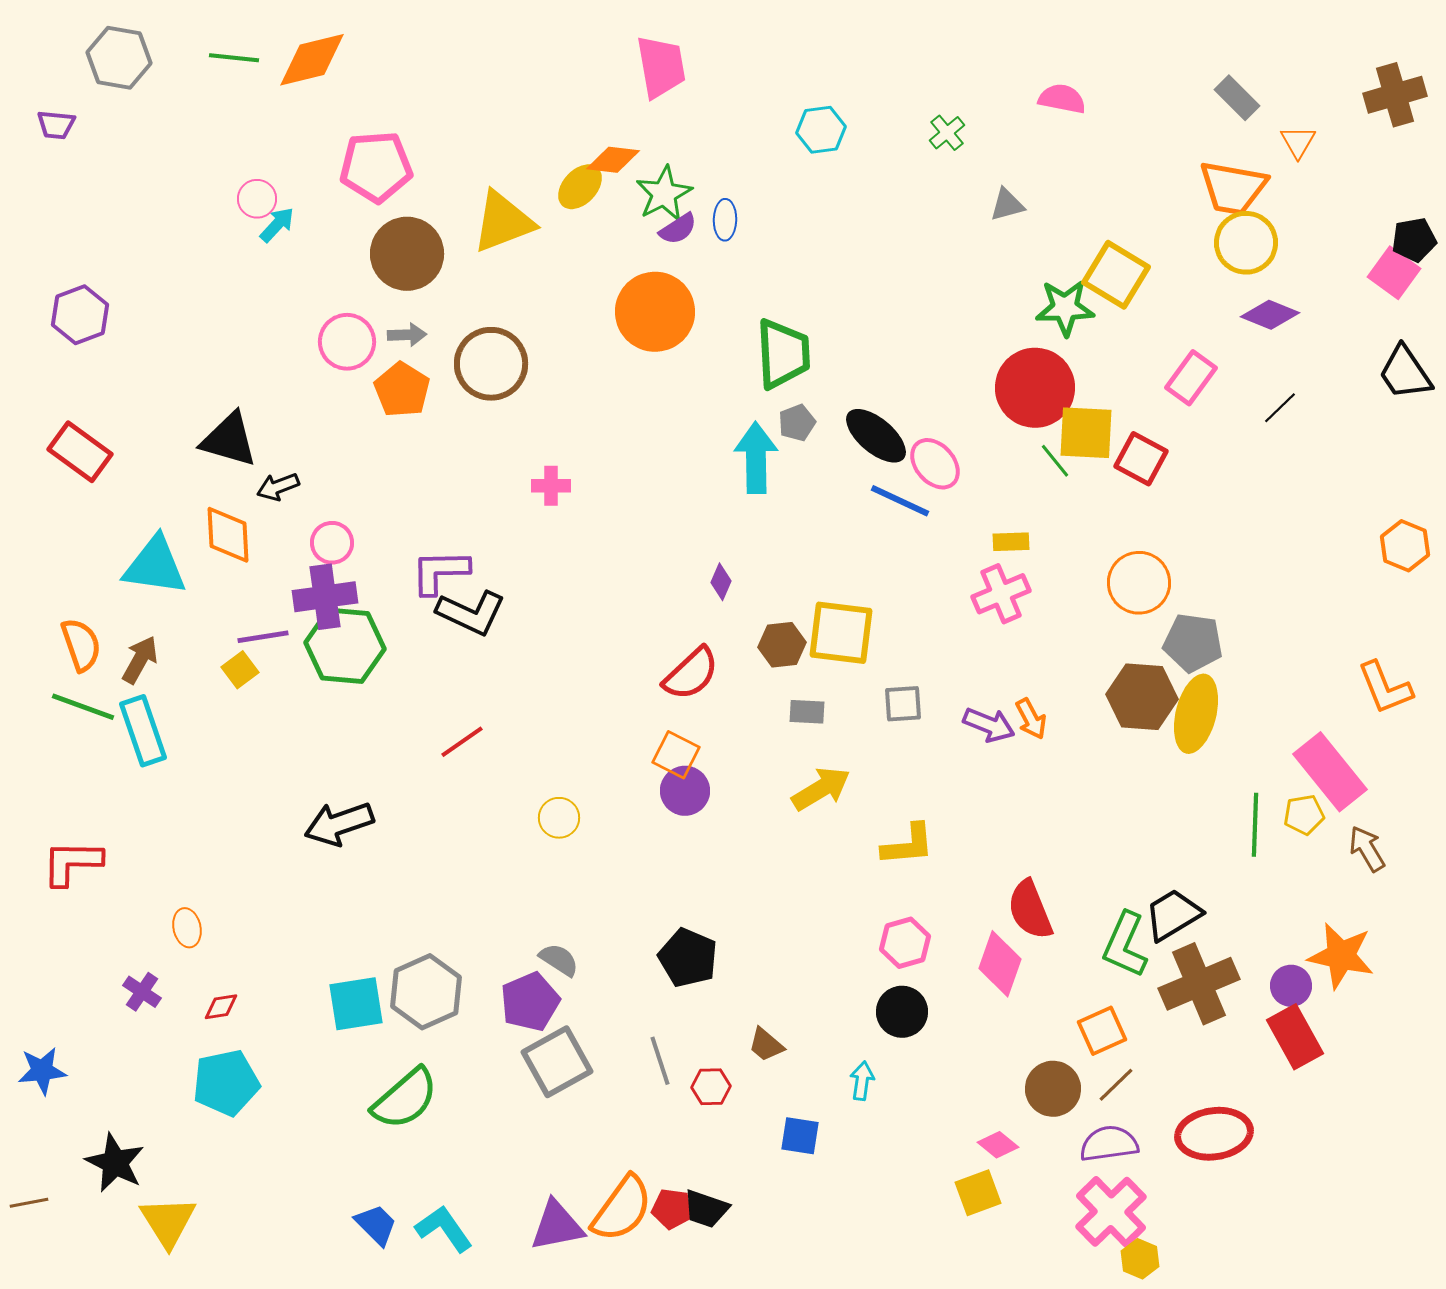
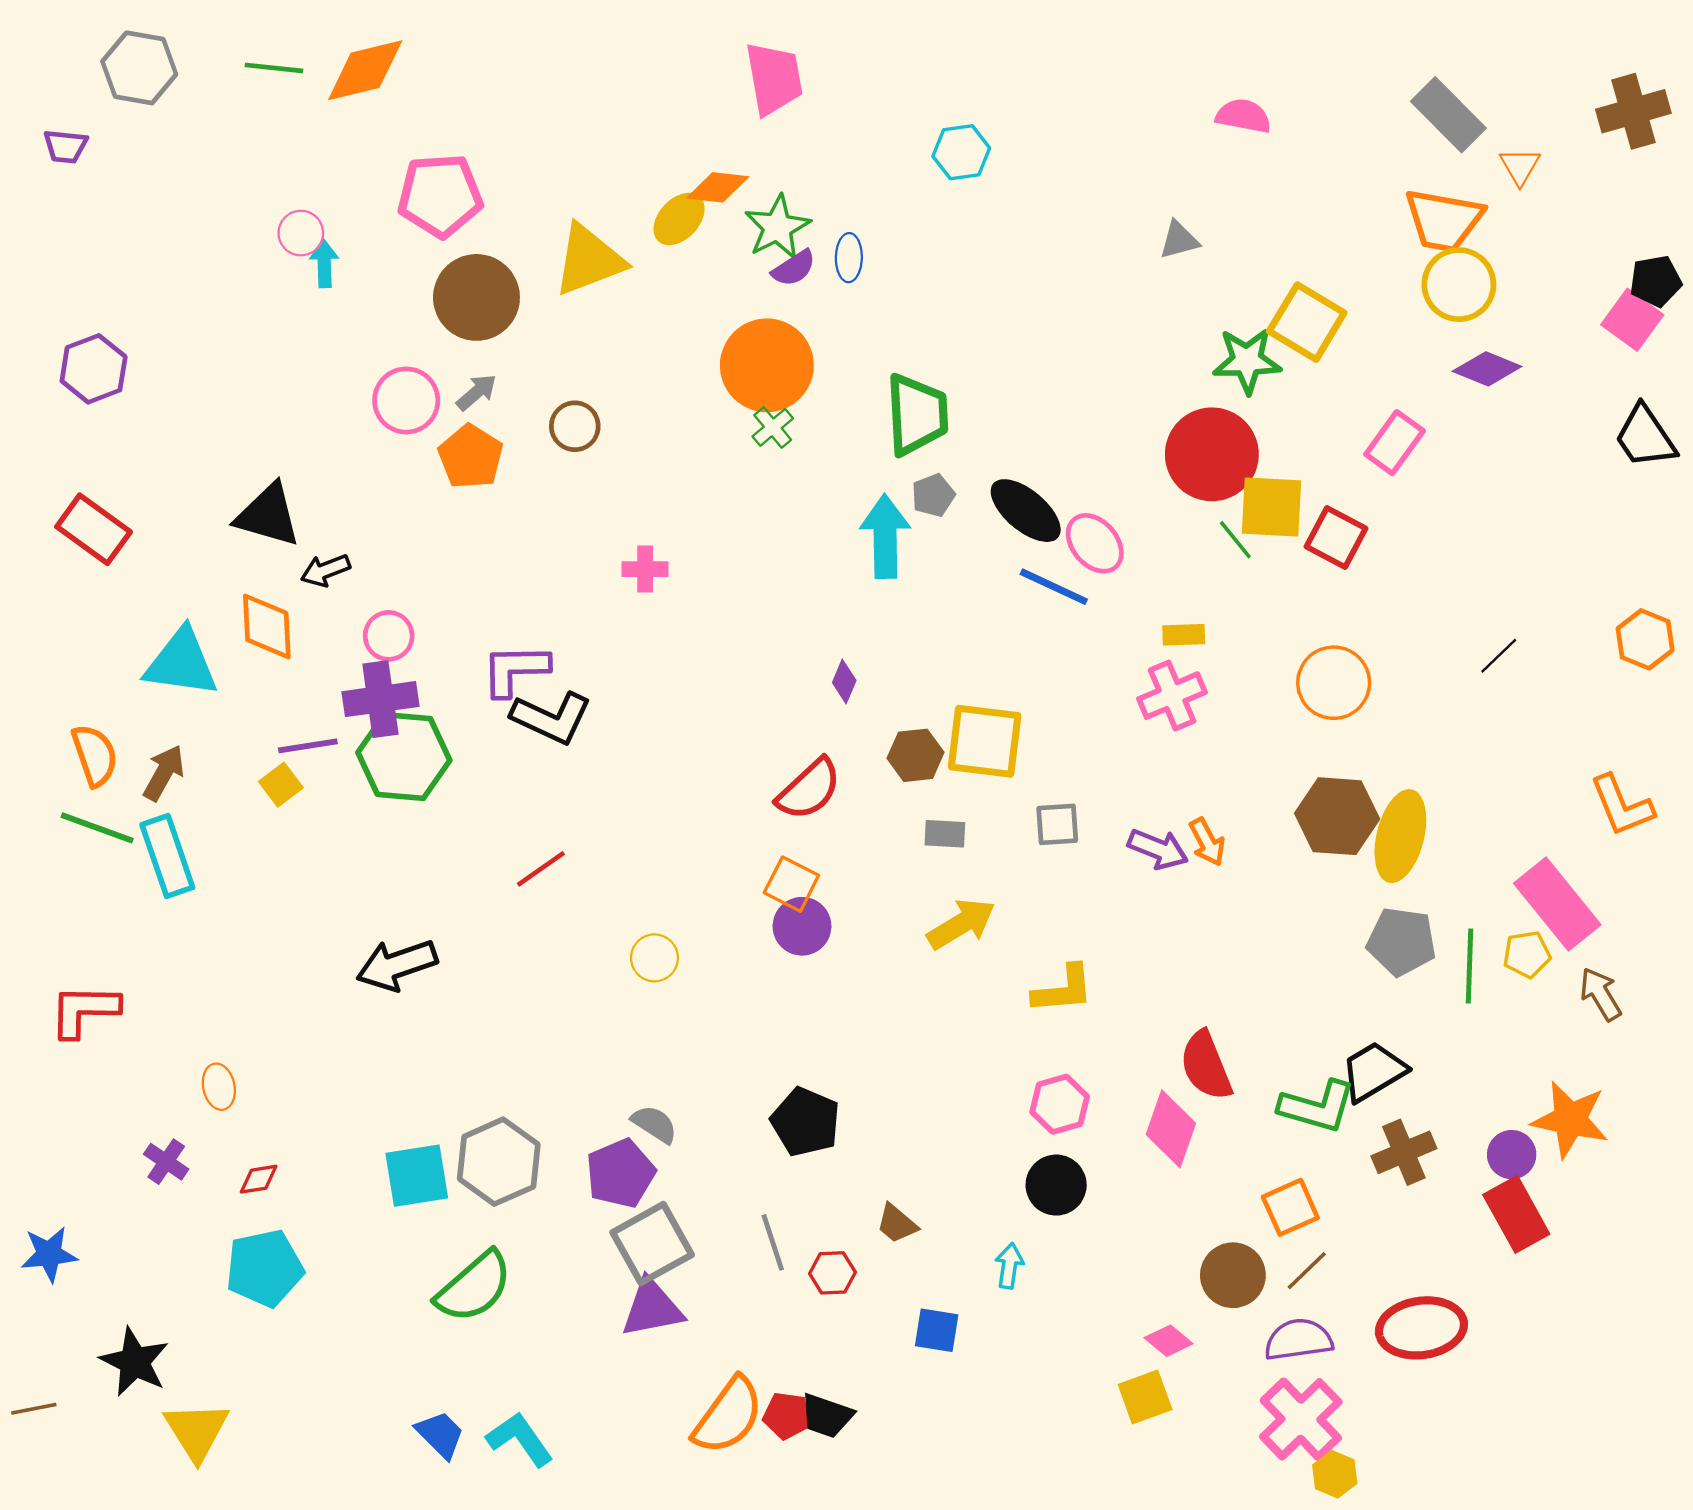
gray rectangle: (1237, 98) -> (1448, 115), size x1.4
green cross: (947, 133) -> (773, 427), moved
cyan arrow: (277, 225) -> (324, 263), turned -45
gray arrow: (407, 335) -> (476, 392), turned -39
brown circle: (491, 364) -> (575, 426), size x0.6
black line: (1280, 408) -> (1499, 656), moved
gray pentagon: (1193, 643) -> (1402, 941), moved
green L-shape: (1125, 945) -> (1317, 1107), turned -98
brown cross: (1199, 984) -> (1404, 1152), size x0.7
purple triangle: (557, 1226) -> (652, 1308), moved

